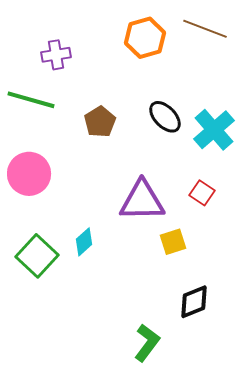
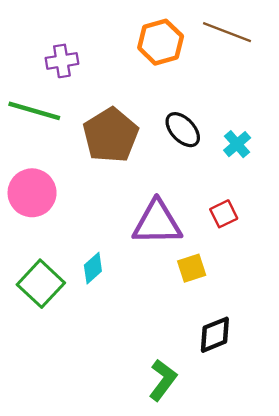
brown pentagon: (100, 122) -> (111, 135), size x1.6
cyan cross: (214, 130) -> (237, 144), size x0.6
red square: (202, 193) -> (224, 214), turned 30

